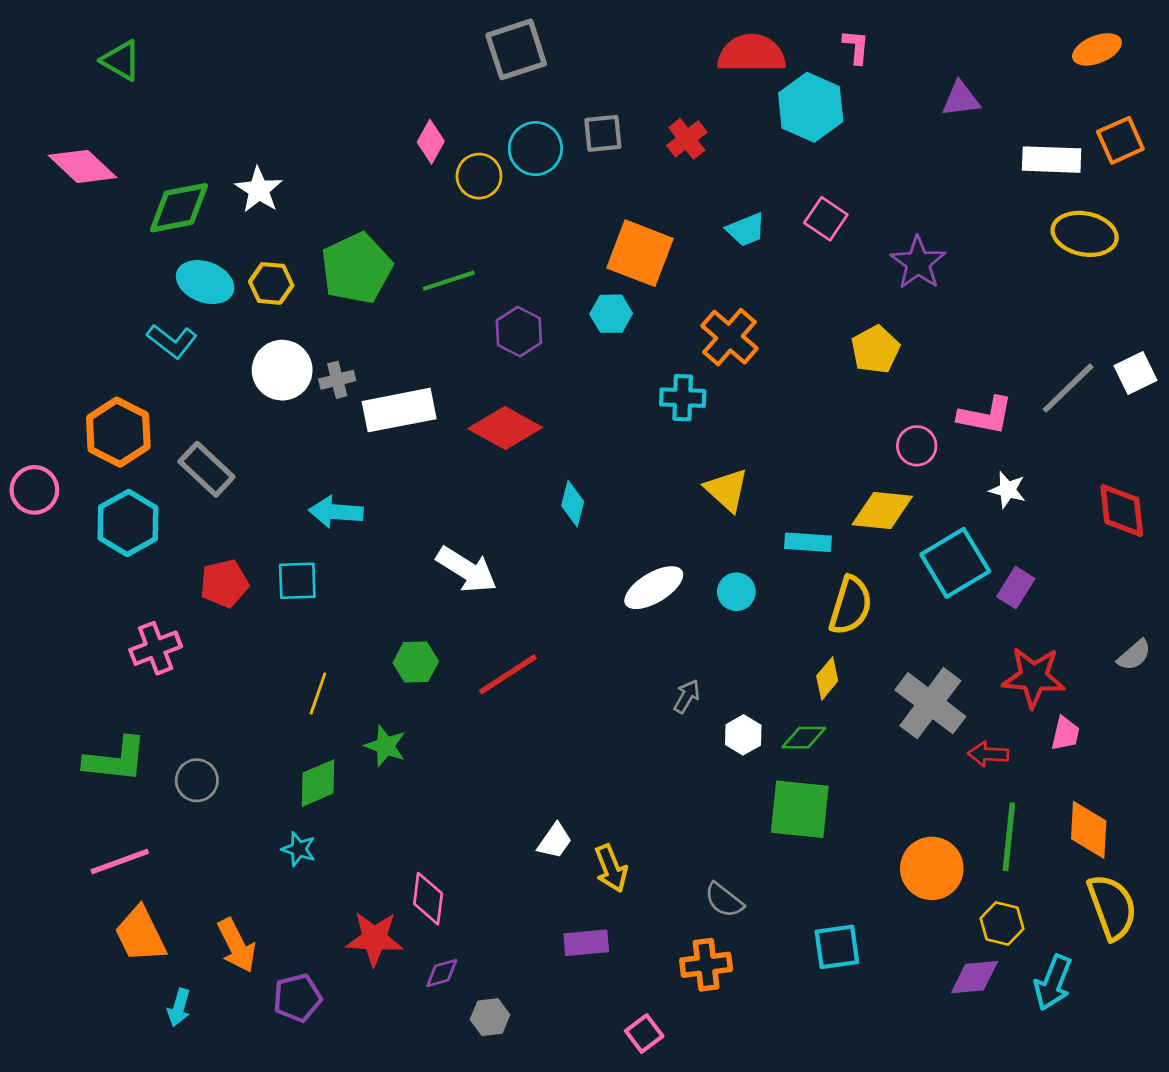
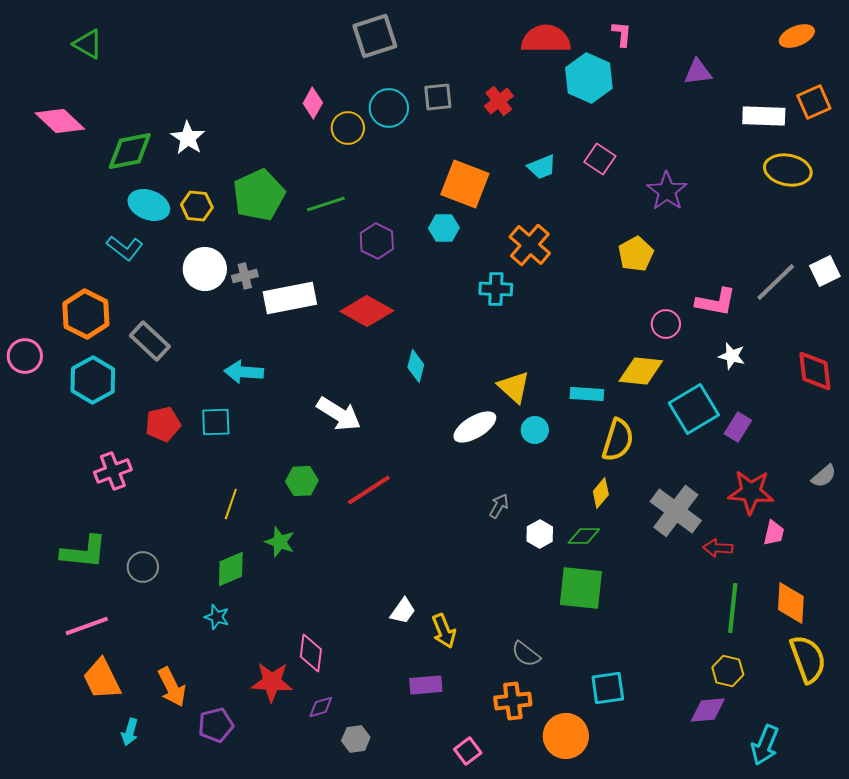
yellow triangle: (727, 490) -> (514, 387), moved
orange circle: (932, 868) -> (566, 736), moved
cyan arrow: (1053, 983) -> (765, 745), moved

